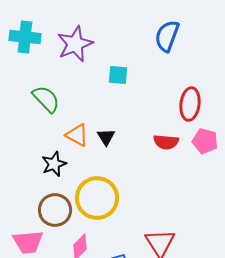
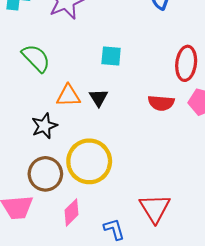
cyan square: (118, 75) -> (111, 56), moved
orange triangle: (77, 135) -> (68, 96), turned -30

